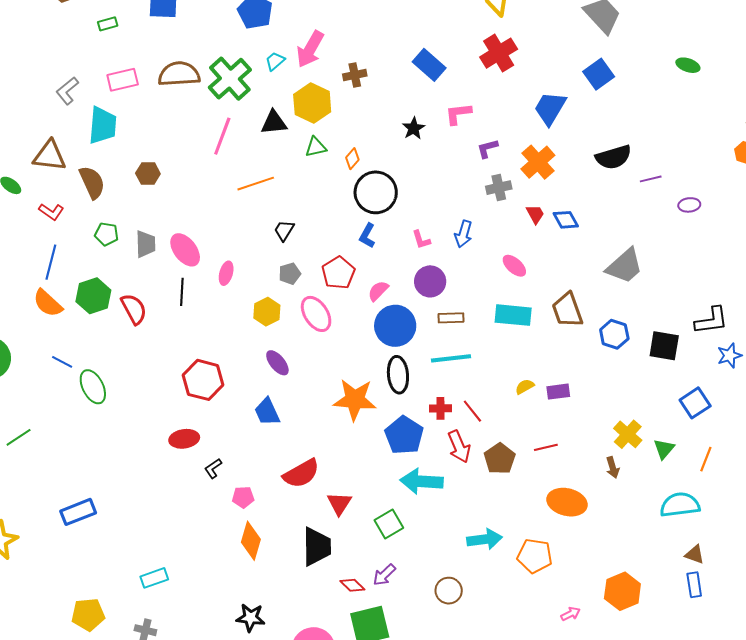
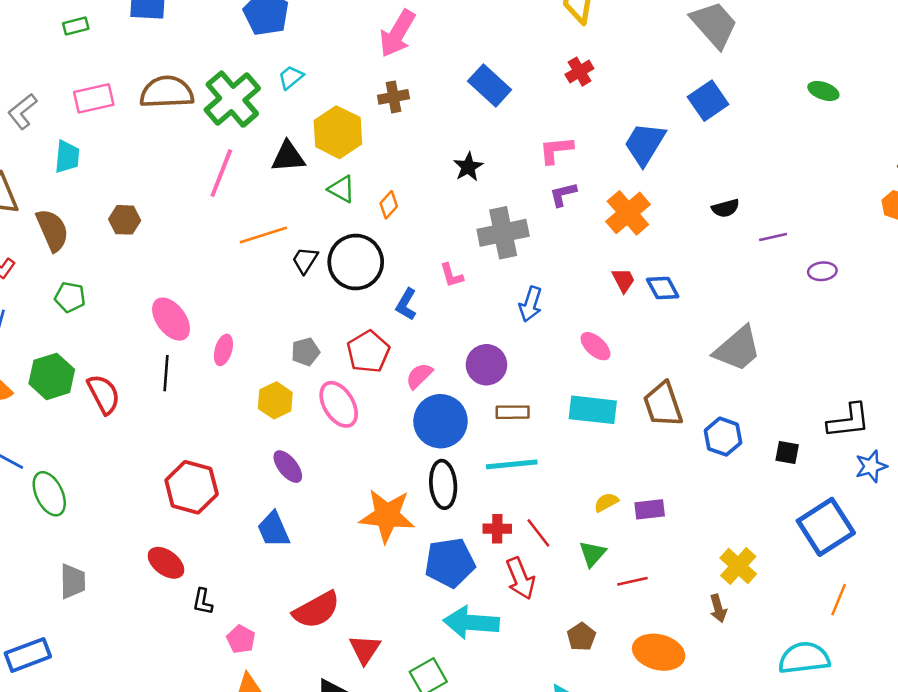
pink arrow: (310, 49) -> (397, 34), moved
red cross: (499, 53) -> (579, 72), size x0.6
pink L-shape: (458, 114) -> (556, 150), moved
cyan trapezoid: (103, 125) -> (67, 157), size x0.7
green triangle: (316, 147) -> (342, 189), turned 40
black semicircle: (614, 157) -> (726, 208), size x0.6
gray cross: (499, 188) -> (503, 233), moved, size x1.5
black circle: (376, 192) -> (356, 262), moved
black trapezoid: (284, 230) -> (305, 260), moved
pink L-shape: (421, 240) -> (452, 275), moved
gray trapezoid: (146, 244) -> (73, 581), moved
black square: (664, 346) -> (787, 452), size x0.6
blue square: (695, 403) -> (826, 527), size x1.4
blue pentagon: (404, 435) -> (450, 563), turned 30
red ellipse: (184, 439) -> (166, 563), turned 44
green triangle: (664, 449) -> (593, 554), moved
brown pentagon: (500, 459) -> (581, 637), moved, size x0.7
black L-shape: (213, 468) -> (203, 602), turned -45
pink pentagon: (243, 497) -> (241, 639), turned 30

